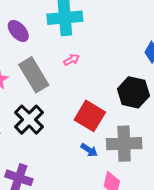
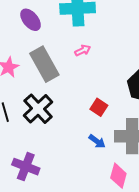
red square: (90, 116) -> (99, 107), size x0.6

